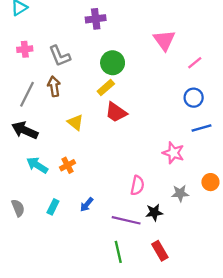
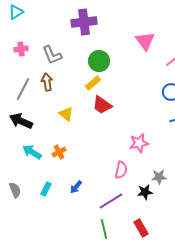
purple cross: (96, 19) -> (84, 22), size x1.4
pink star: (173, 153) -> (139, 143), moved, turned -30
black star: (154, 212) -> (145, 192), moved
purple line: (126, 220) -> (111, 201), turned -45

